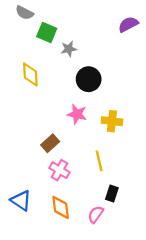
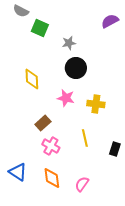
gray star: (69, 49) -> (69, 43), moved
yellow diamond: (30, 75) -> (32, 79), moved
black rectangle: (112, 193) -> (115, 149), moved

